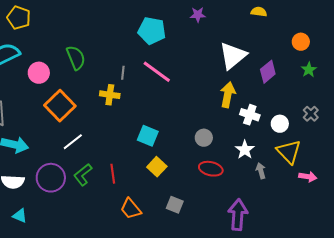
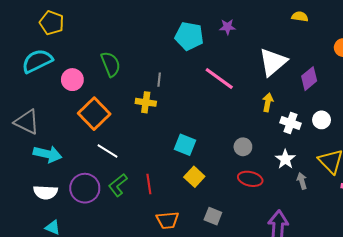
purple star: (198, 15) -> (227, 27), moved
pink line: (157, 72) -> (219, 79), moved
yellow arrow: (228, 95) -> (268, 102), size x0.7
white circle: (280, 124) -> (322, 120), moved
white line: (73, 142) -> (108, 151), turned 70
orange trapezoid: (131, 209) -> (167, 220), turned -55

